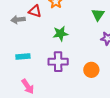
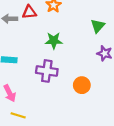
red triangle: (35, 11) -> (29, 12), turned -32

